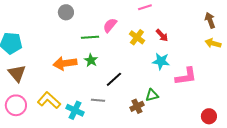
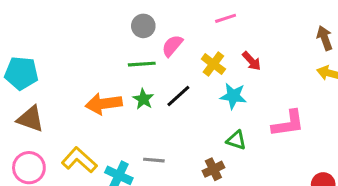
gray circle: (66, 12) -> (143, 26), moved
cyan star: (161, 61) -> (233, 96), moved
brown triangle: (17, 73) -> (30, 119), turned -30
black line: (114, 79) -> (178, 96), moved
green triangle: (152, 95) -> (236, 140), moved, turned 32

